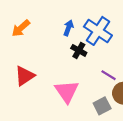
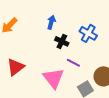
blue cross: (98, 31) -> (88, 33), moved, size x0.7
purple line: (109, 75) -> (73, 63), moved

